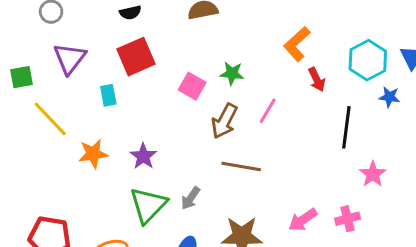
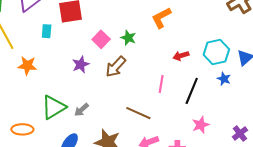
orange L-shape: (297, 44) -> (161, 18), moved
red arrow: (317, 79) -> (181, 56), turned 84
pink line: (268, 111) -> (161, 84), moved, turned -36
purple star: (143, 156) -> (81, 64), moved
brown line: (241, 166) -> (138, 113), moved

